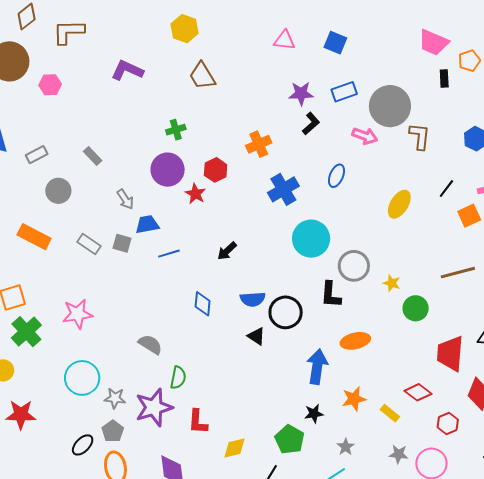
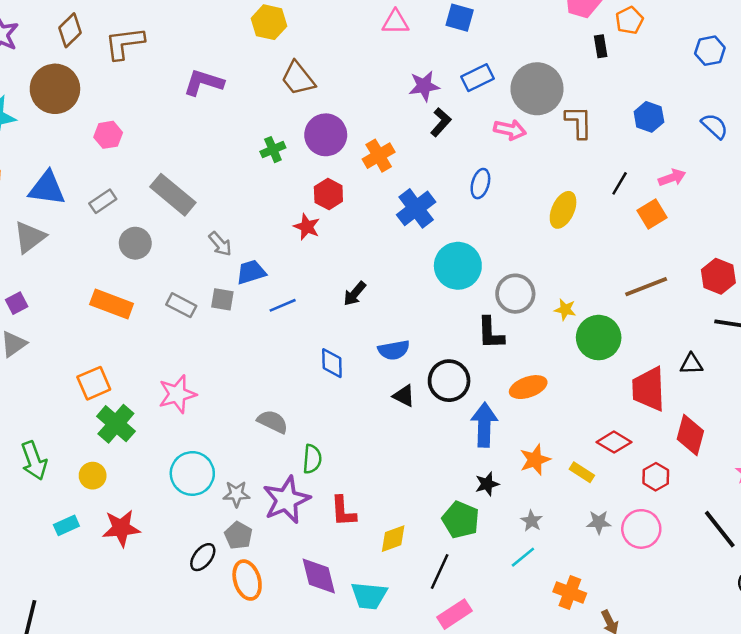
pink hexagon: (50, 85) -> (108, 135), moved
gray rectangle: (93, 156) -> (173, 195), size x1.8
purple circle: (168, 170) -> (326, 135), moved
green circle: (416, 308) -> (599, 338), size x1.4
black circle: (286, 312) -> (449, 381), moved

